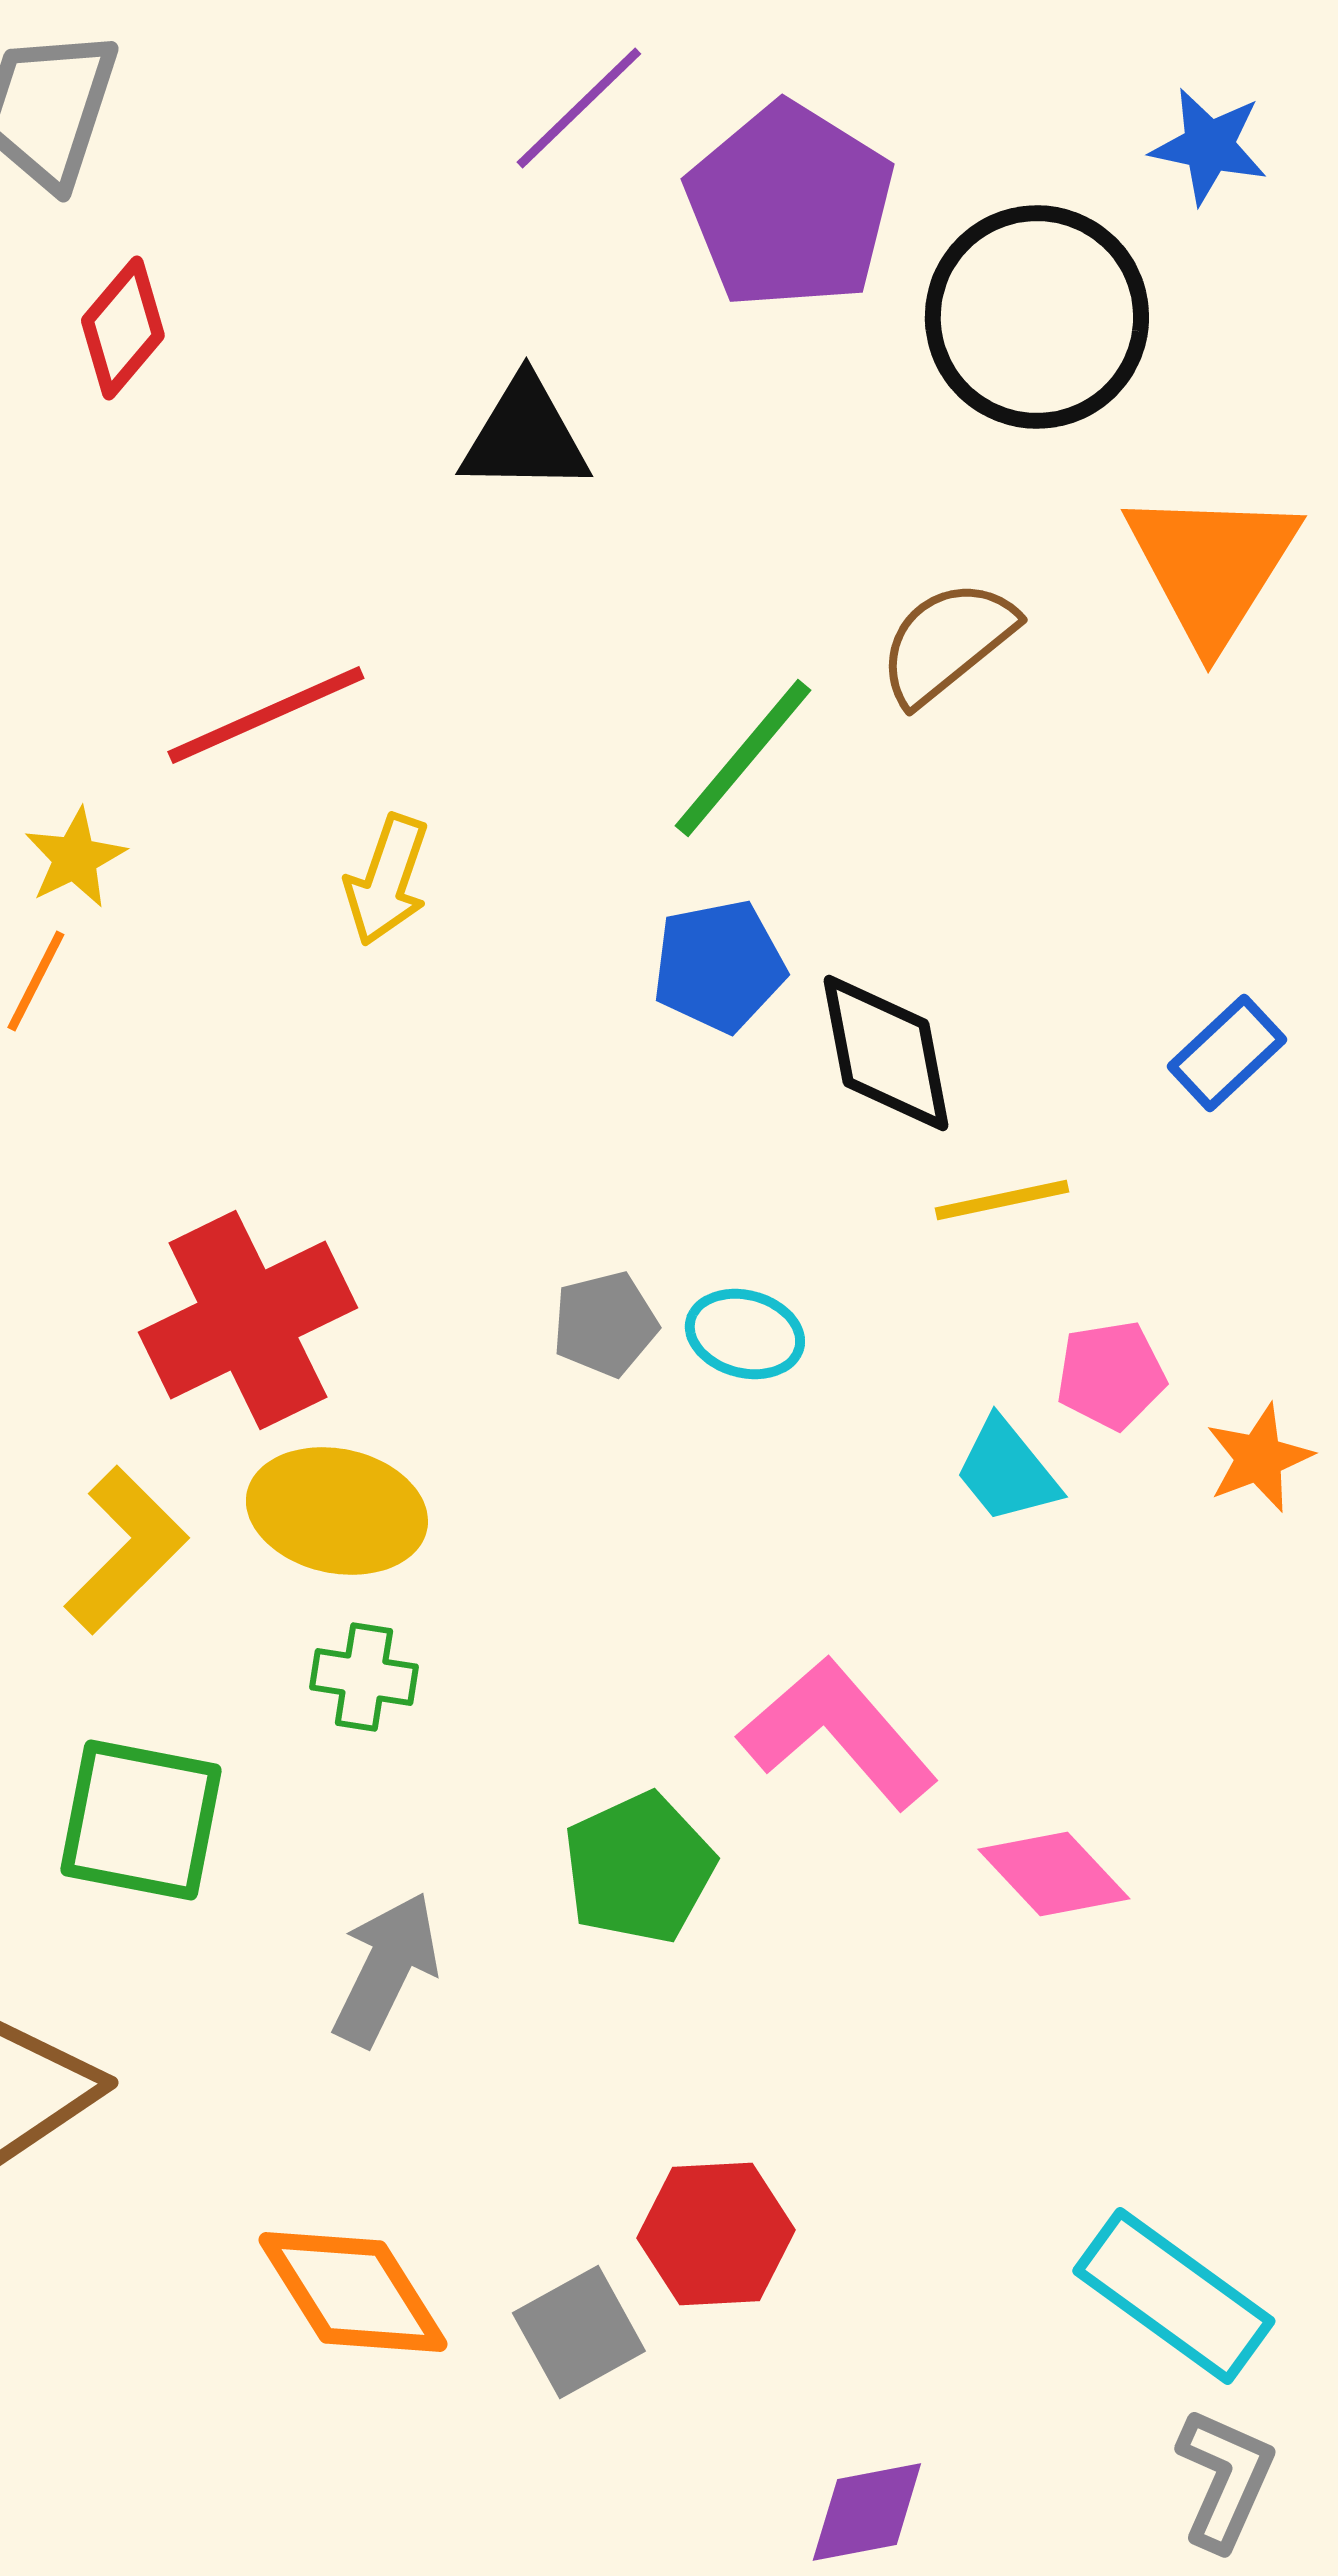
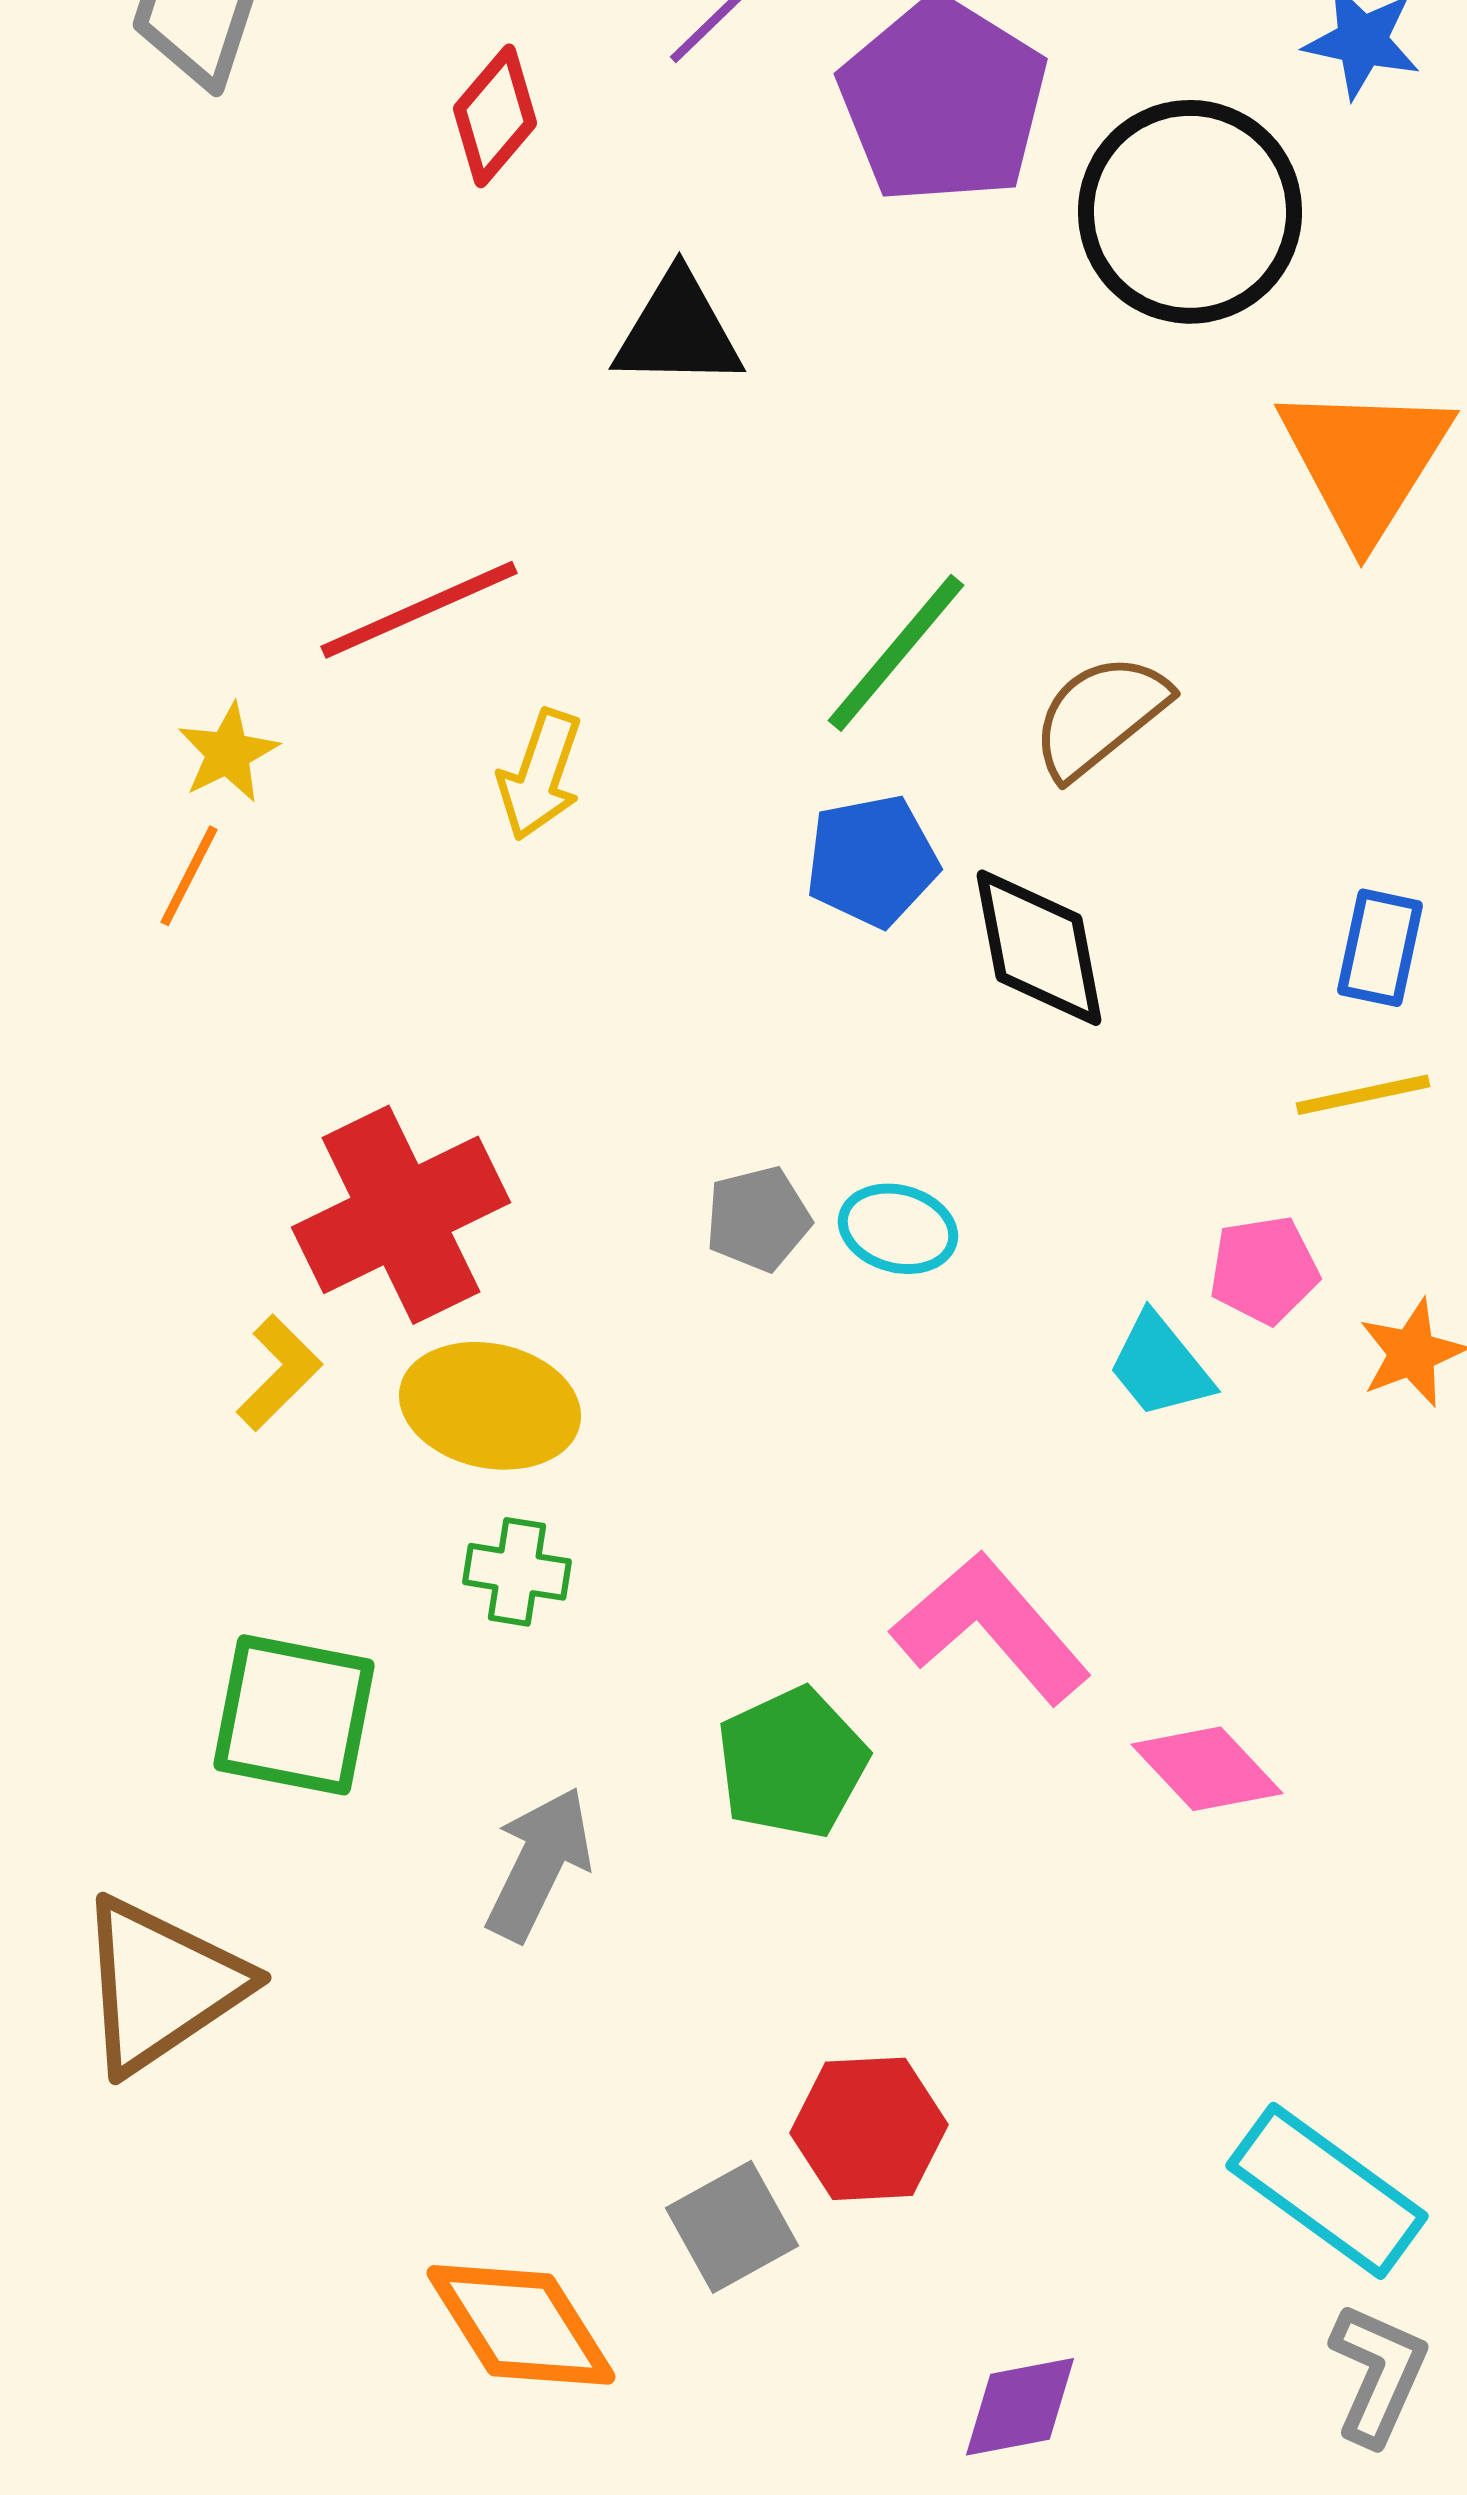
red diamond: (123, 328) -> (495, 116), moved
brown semicircle: (947, 642) -> (1100, 716), moved
blue rectangle: (1227, 1053) -> (1380, 948), turned -35
yellow line: (1002, 1200) -> (1363, 1095), moved
yellow L-shape: (126, 1550) -> (279, 1373), moved, size x0.7
orange diamond: (353, 2292) -> (521, 2325), moved

